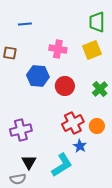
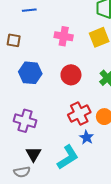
blue hexagon: (38, 76) -> (30, 73), moved
purple cross: (21, 130) -> (25, 121), turned 30

